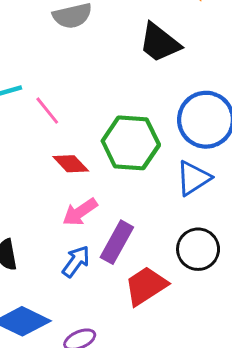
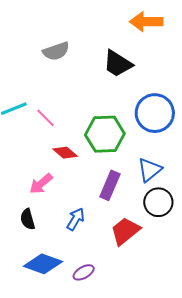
blue triangle: (193, 178) -> (150, 170), moved
pink arrow: (80, 212) -> (41, 184), moved
purple rectangle: (117, 242) -> (110, 185), moved

